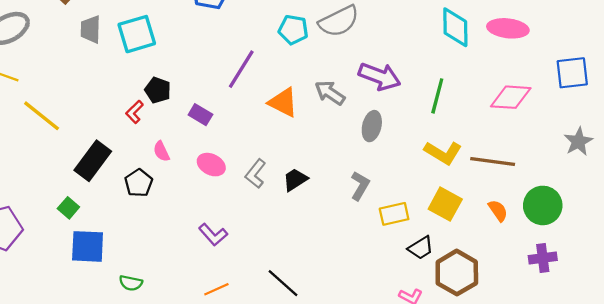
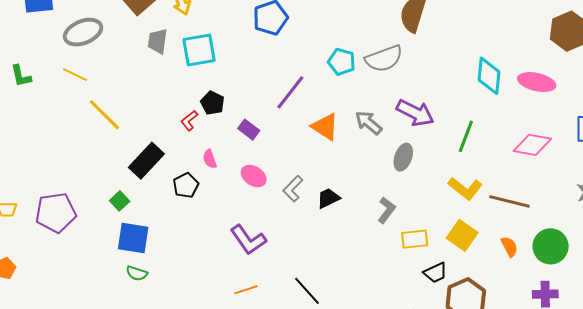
purple L-shape: (213, 235) -> (248, 240), size x1.4
green semicircle: (131, 283) -> (137, 273), moved

